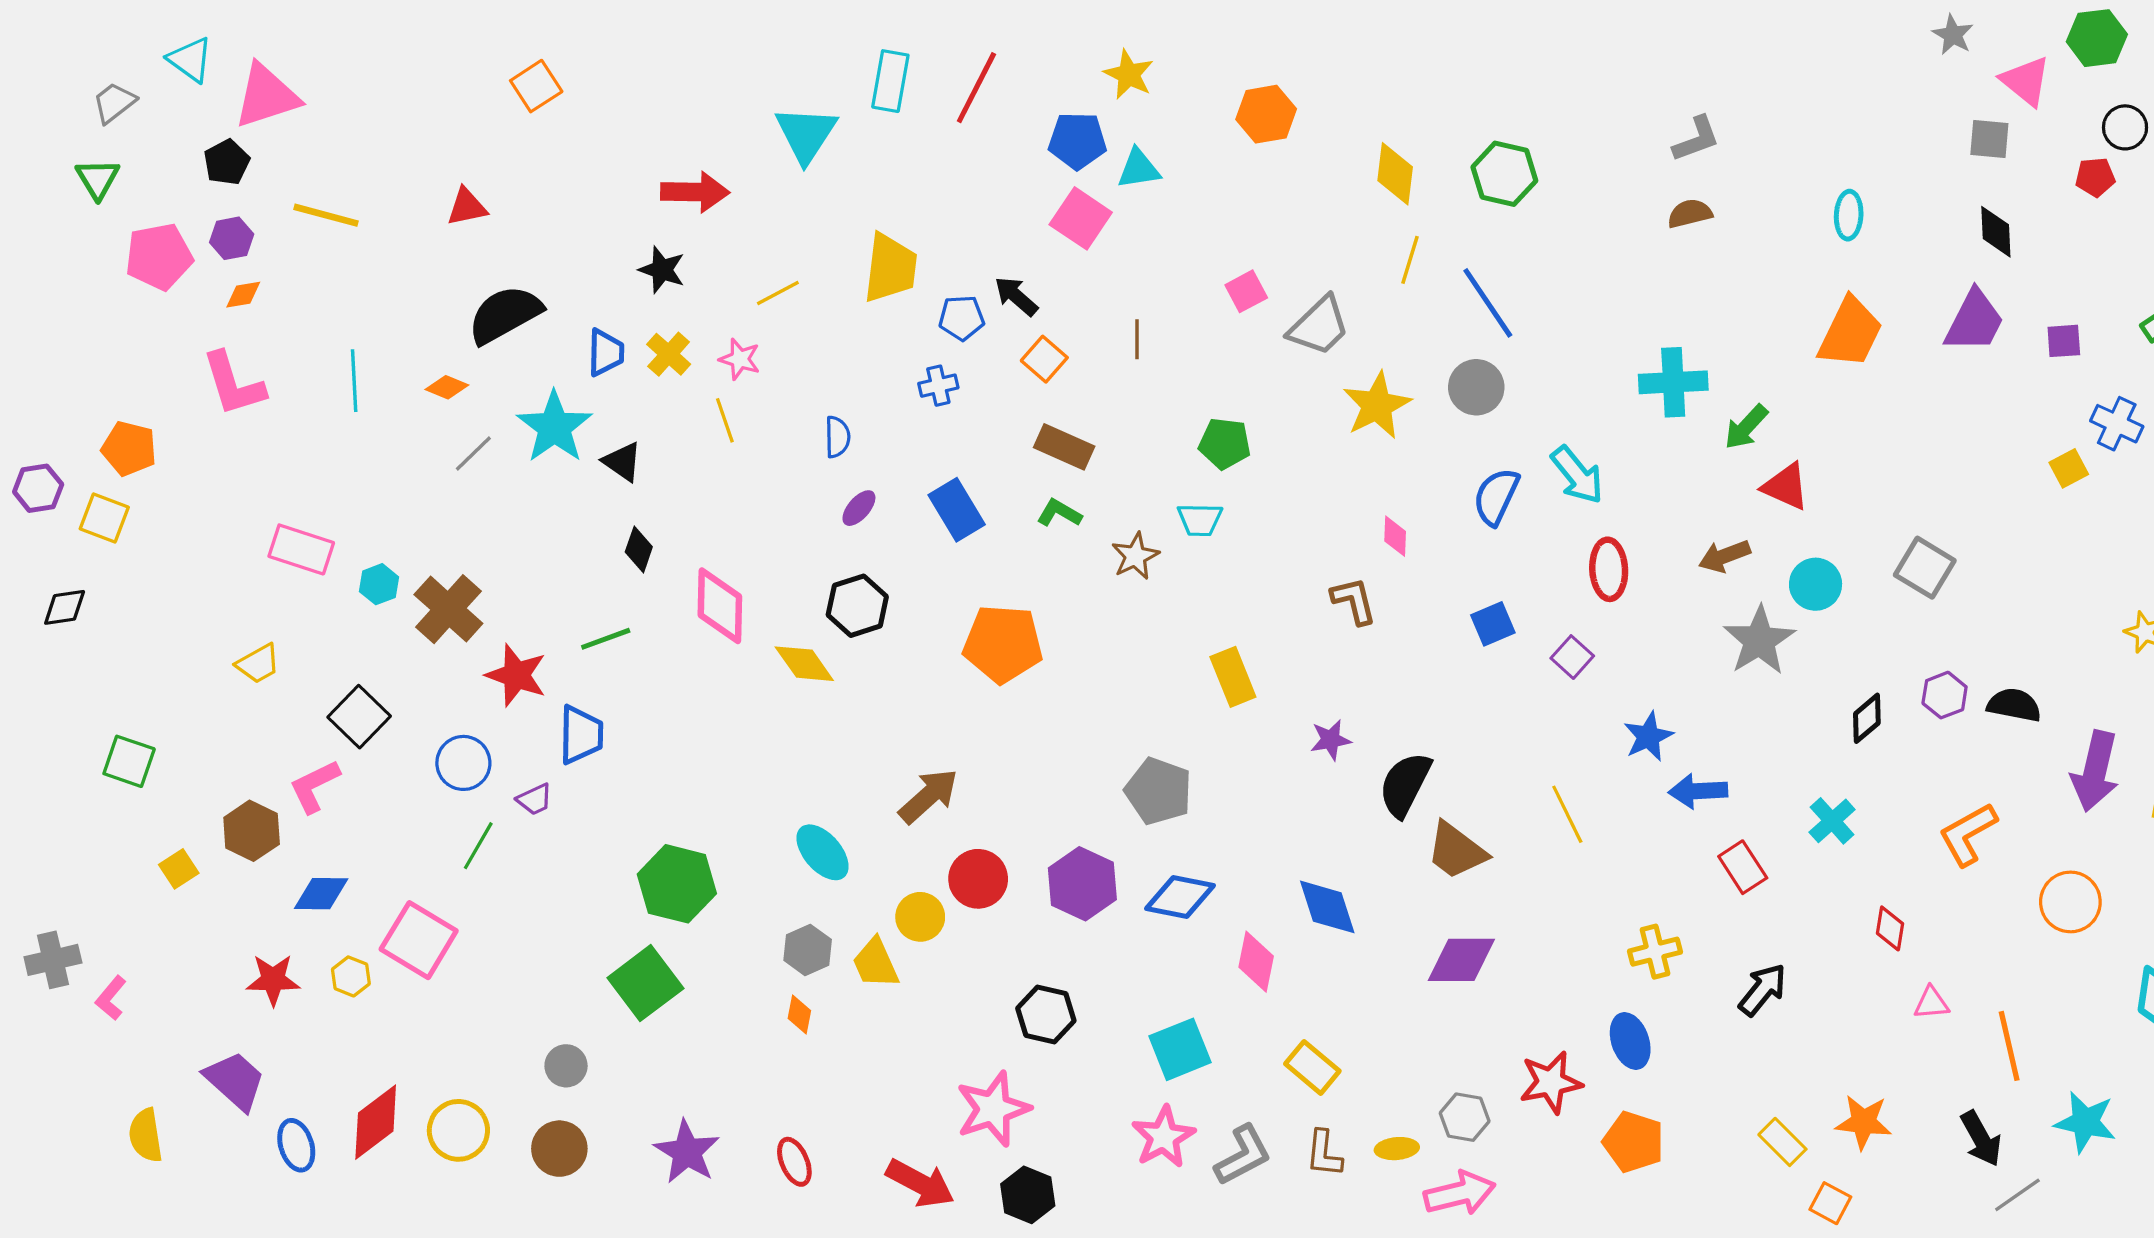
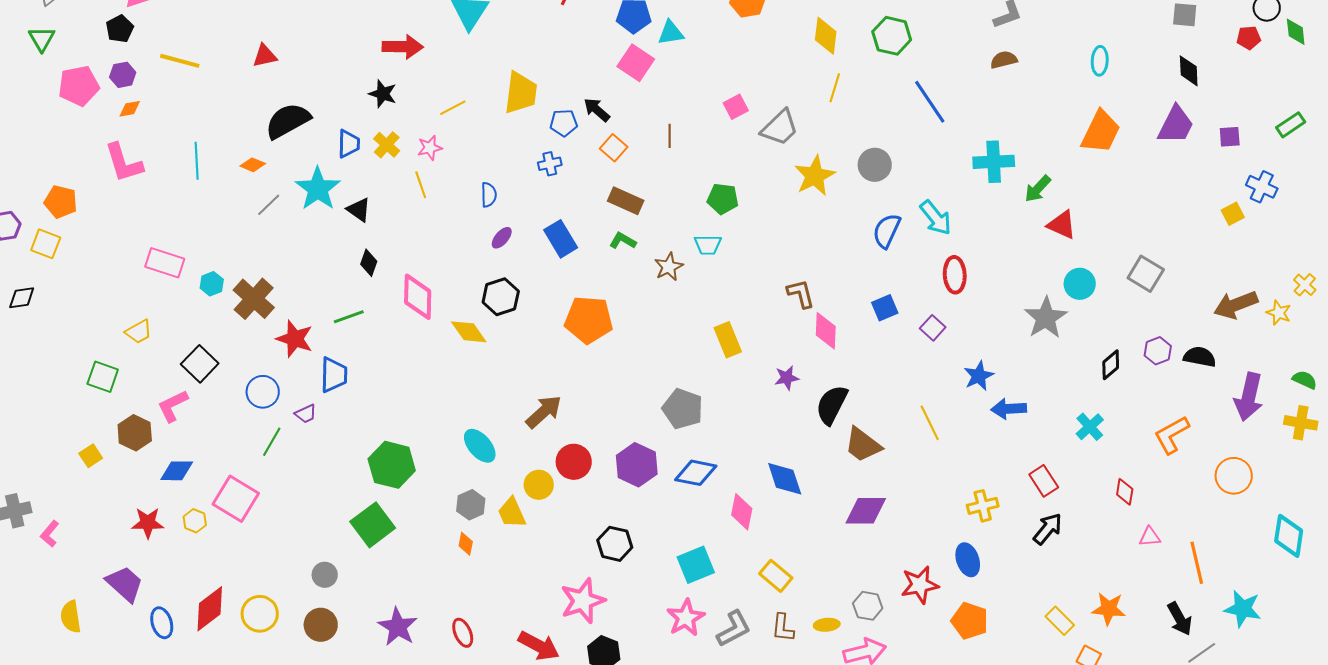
blue line: (1488, 303) -> (930, 102), moved
pink star: (740, 359) -> (430, 148), turned -30
pink diamond: (1395, 536) -> (826, 331), moved, size x1.5
brown arrow: (1725, 556) -> (1236, 305), moved, size x1.4
green square: (129, 761) -> (103, 377), moved
red rectangle: (1743, 867) -> (1044, 481), moved

